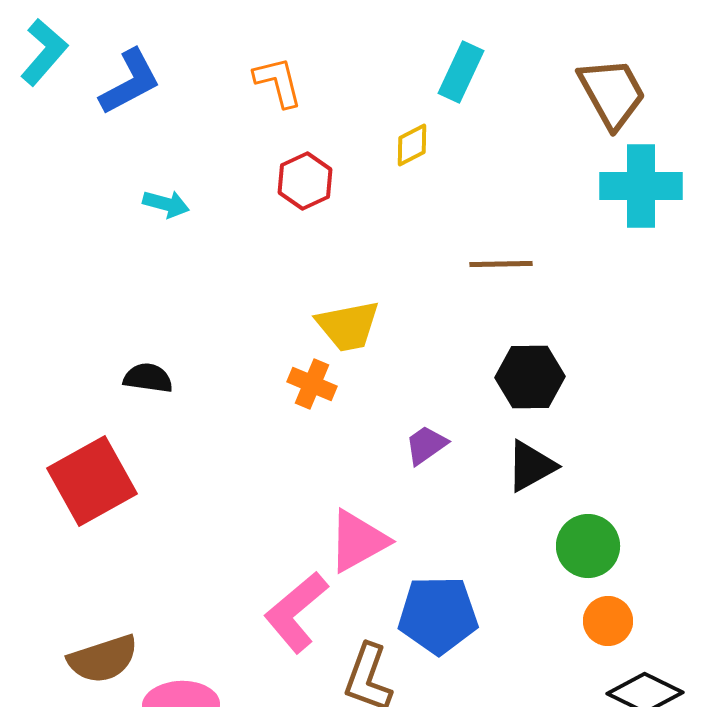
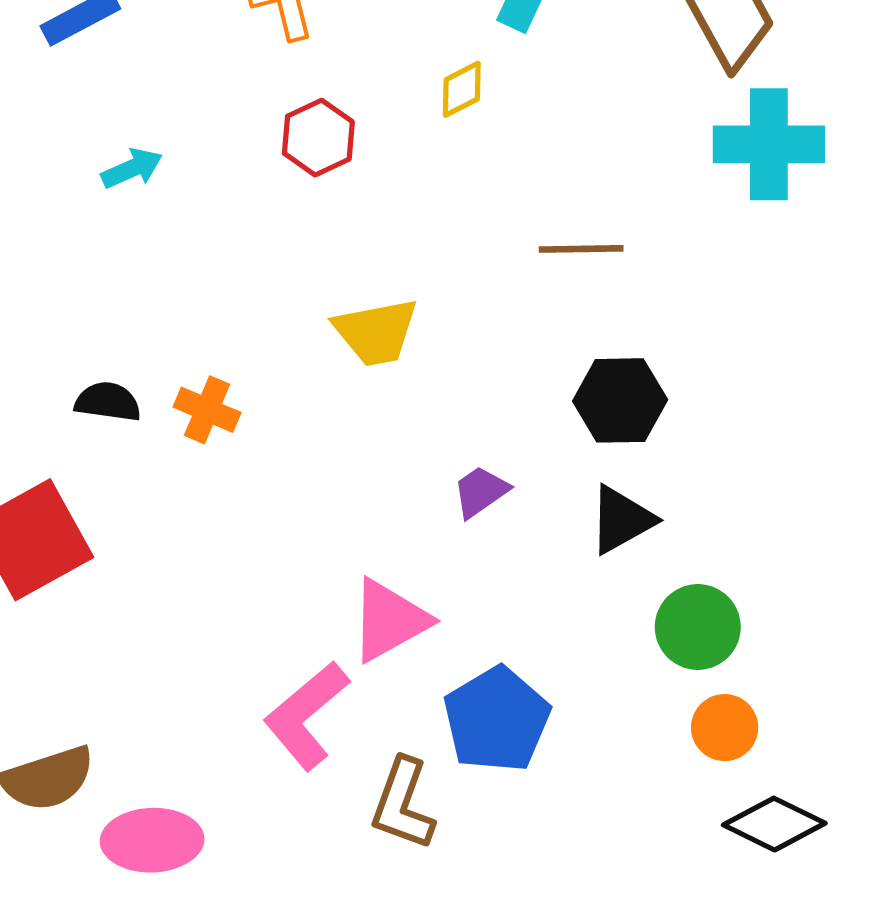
cyan arrow: (166, 204) -> (132, 168), turned -39
orange cross: (312, 384) -> (207, 410), moved
blue pentagon: (438, 615) -> (497, 720), turned -30

